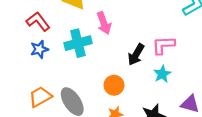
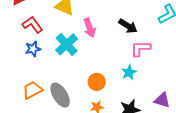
cyan cross: (78, 43) -> (67, 44), turned -30
black arrow: (136, 55) -> (128, 26), moved, turned -90
cyan star: (162, 74) -> (129, 72), moved

